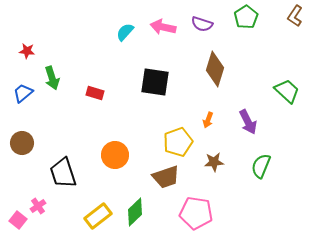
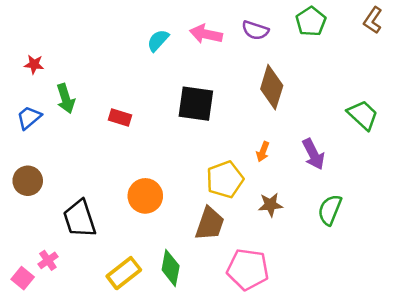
brown trapezoid: (166, 177) -> (210, 224), turned -52
green diamond: (135, 212) -> (171, 268), turned -36

